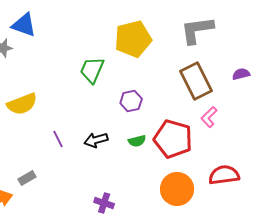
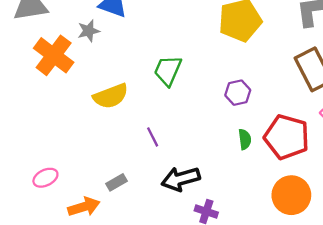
green trapezoid: (92, 70) -> (168, 70), moved
black arrow: (96, 140) -> (181, 179), moved, size x1.4
green semicircle: (137, 141) -> (245, 139), turned -84

